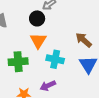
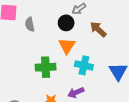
brown arrow: (84, 40) -> (98, 29), moved

